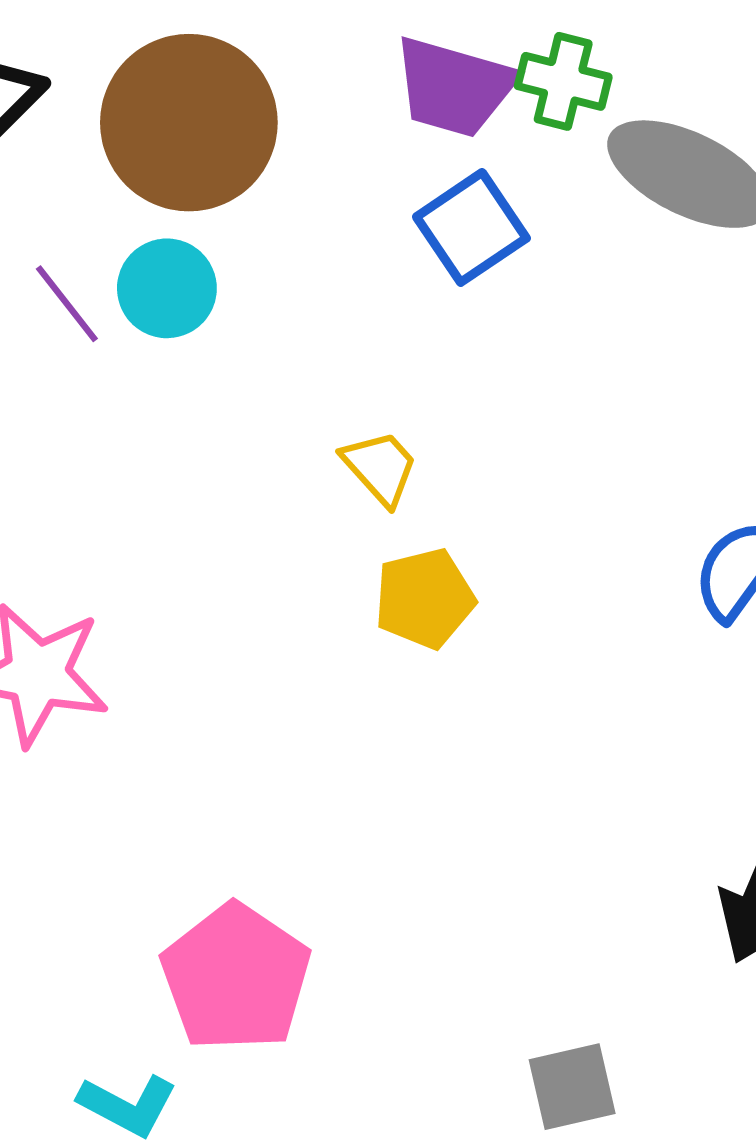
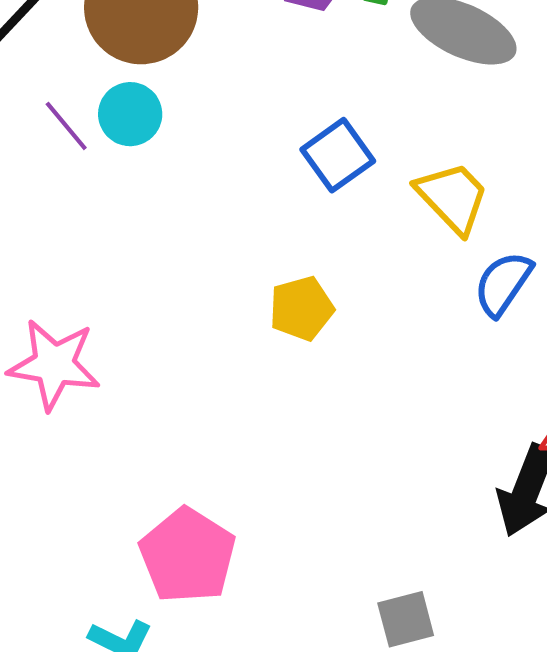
blue square: (471, 227) -> (338, 155), moved
yellow trapezoid: (380, 468) -> (452, 197), moved, size x1.5

